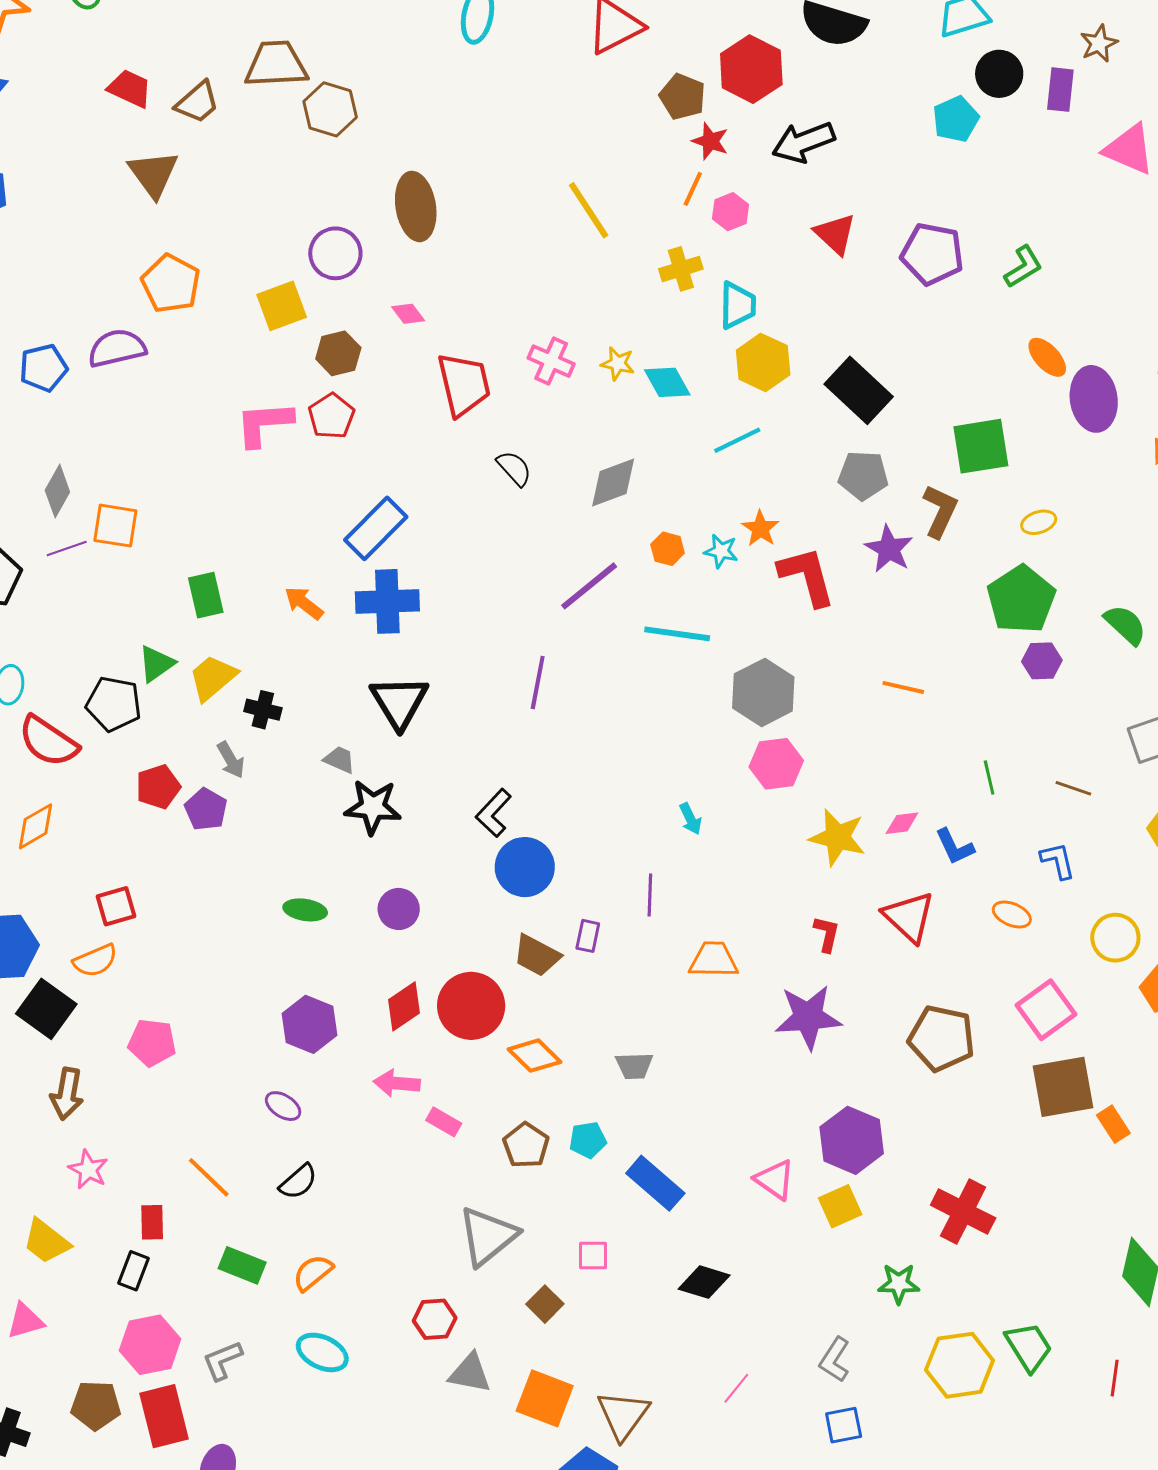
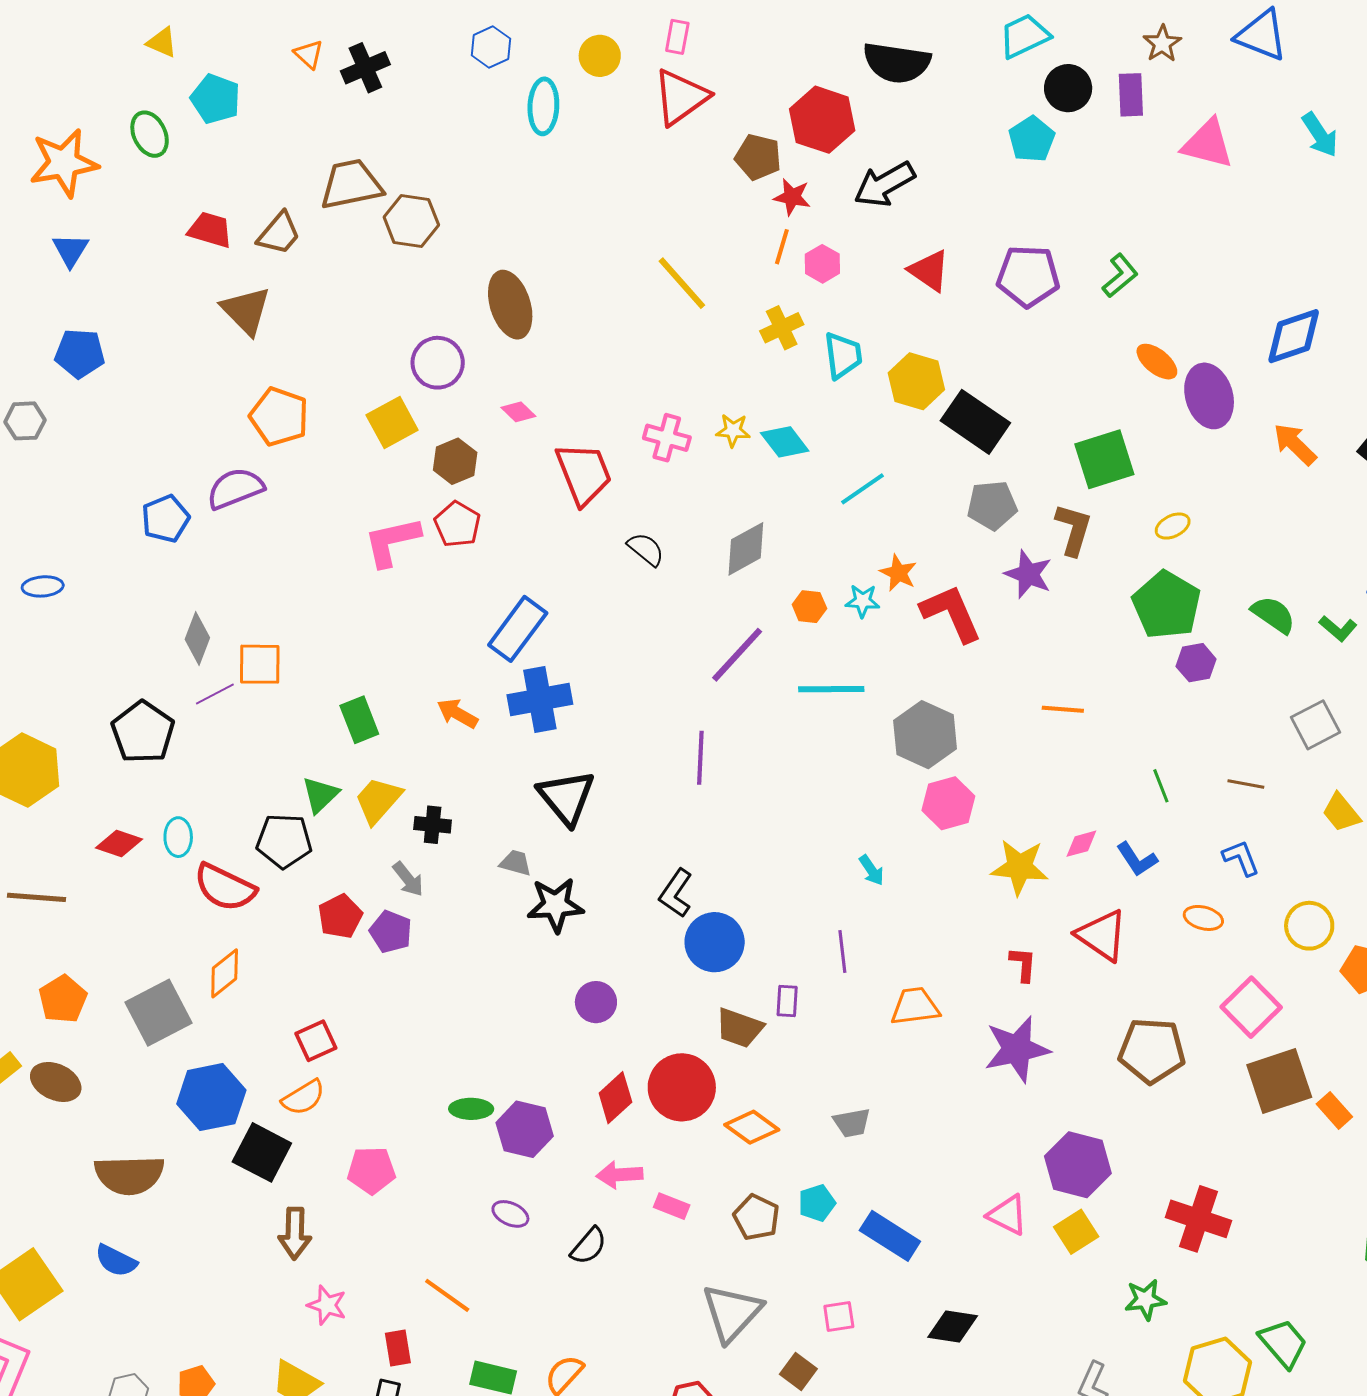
yellow hexagon: (763, 362) -> (916, 381), moved
green ellipse: (305, 910) -> (471, 1109), moved
black semicircle: (298, 1182) -> (589, 1246), moved

